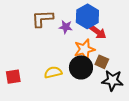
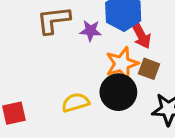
red arrow: (98, 32) -> (141, 35), turned 30
brown square: (102, 62) -> (149, 69), moved

